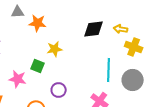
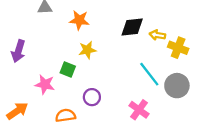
orange star: (38, 23) -> (79, 20), moved
yellow arrow: (121, 29) -> (157, 35), moved
cyan line: (109, 70) -> (149, 74), turned -40

